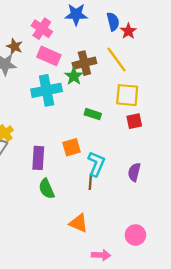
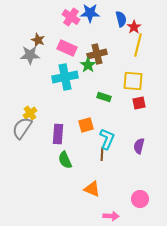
pink cross: (42, 29) -> (71, 17), moved
yellow line: (116, 60) -> (138, 45), moved, turned 50

